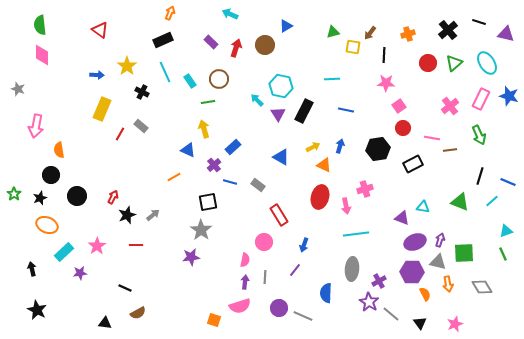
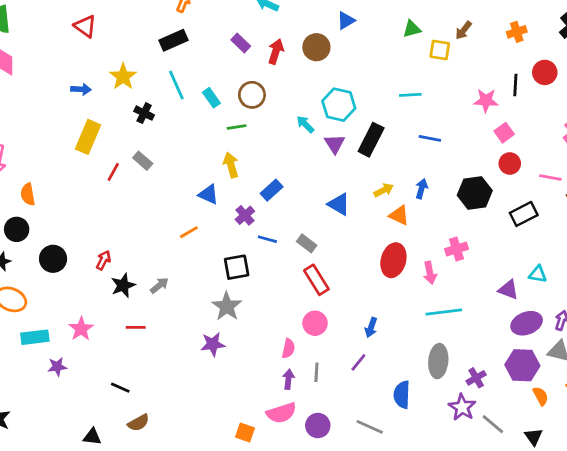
black line: (384, 55) -> (515, 85), moved
red rectangle: (279, 215) -> (316, 280), moved
cyan rectangle: (64, 252) -> (35, 337), turned 36
purple circle: (279, 308) -> (318, 425), moved

